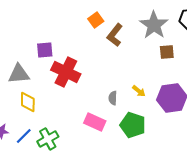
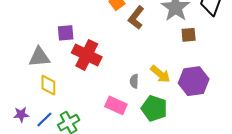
yellow arrow: (139, 91) -> (160, 74), size x1.5

